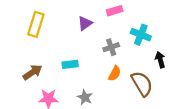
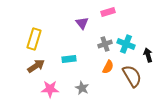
purple triangle: (85, 23) -> (82, 23), turned -32
yellow rectangle: (36, 24) -> (34, 39), moved
cyan cross: (141, 35) -> (126, 44), moved

